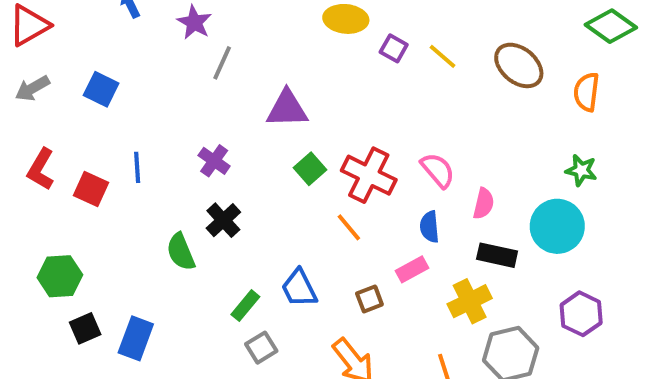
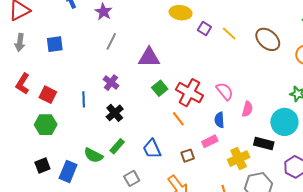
gray line: (222, 63) -> (111, 41), moved
gray arrow: (32, 88) -> (20, 42), turned -54
blue square: (101, 89) -> (55, 44), turned -36
blue line: (137, 167) -> (84, 99), moved
green semicircle: (181, 252) -> (93, 155), moved, turned -42
black rectangle: (497, 255) -> (264, 143), moved
green hexagon: (60, 276) -> (46, 125), moved
green rectangle: (245, 306) -> (117, 146), moved

